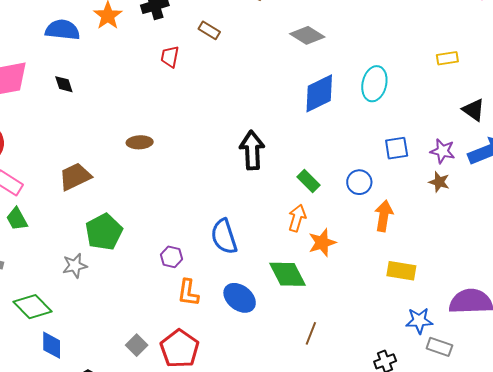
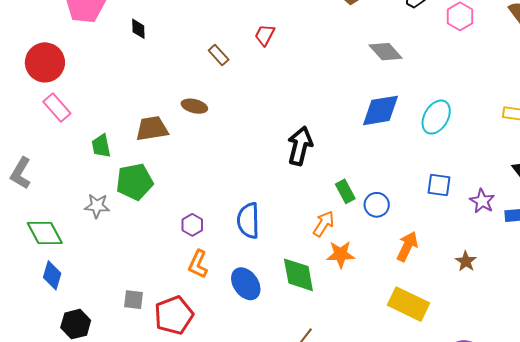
brown rectangle: (209, 30) -> (219, 55), moved
red trapezoid: (170, 57) -> (265, 35), moved
brown trapezoid: (75, 177) -> (152, 129), moved
blue circle: (359, 182) -> (377, 205), moved
brown star: (439, 182) -> (466, 261), moved
green trapezoid: (17, 219) -> (101, 146), moved
yellow rectangle: (401, 271) -> (409, 304), size x1.4
gray square: (137, 345) -> (134, 300), turned 35

